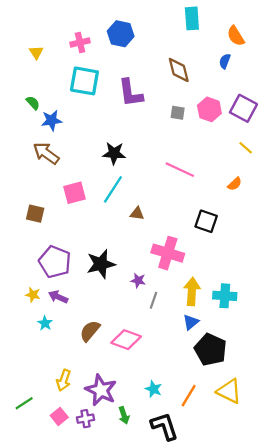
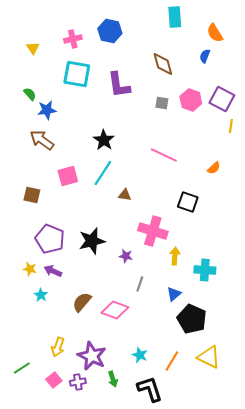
yellow line: (246, 148) -> (231, 126), moved, turned 56
black star: (114, 153) -> (104, 140), turned 30
yellow arrow: (192, 291) -> (175, 256), moved, size x0.7
gray line: (154, 300) -> (140, 284), moved

